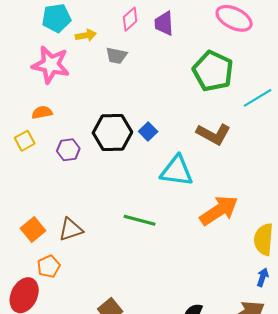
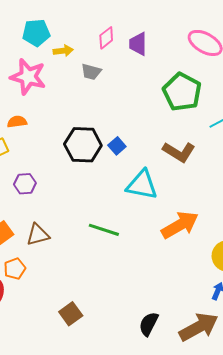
purple hexagon: (68, 150) -> (25, 184), moved

